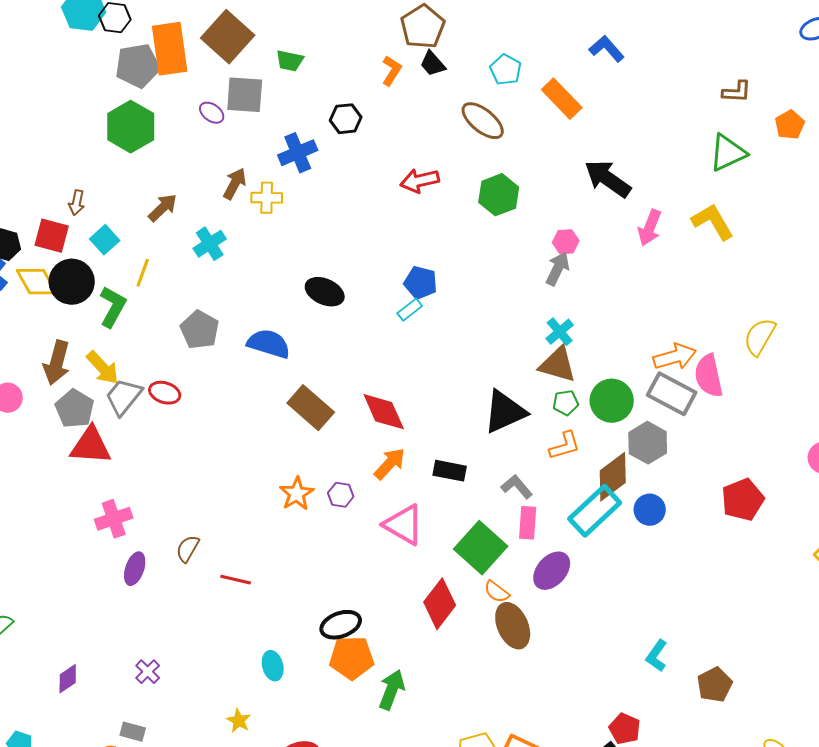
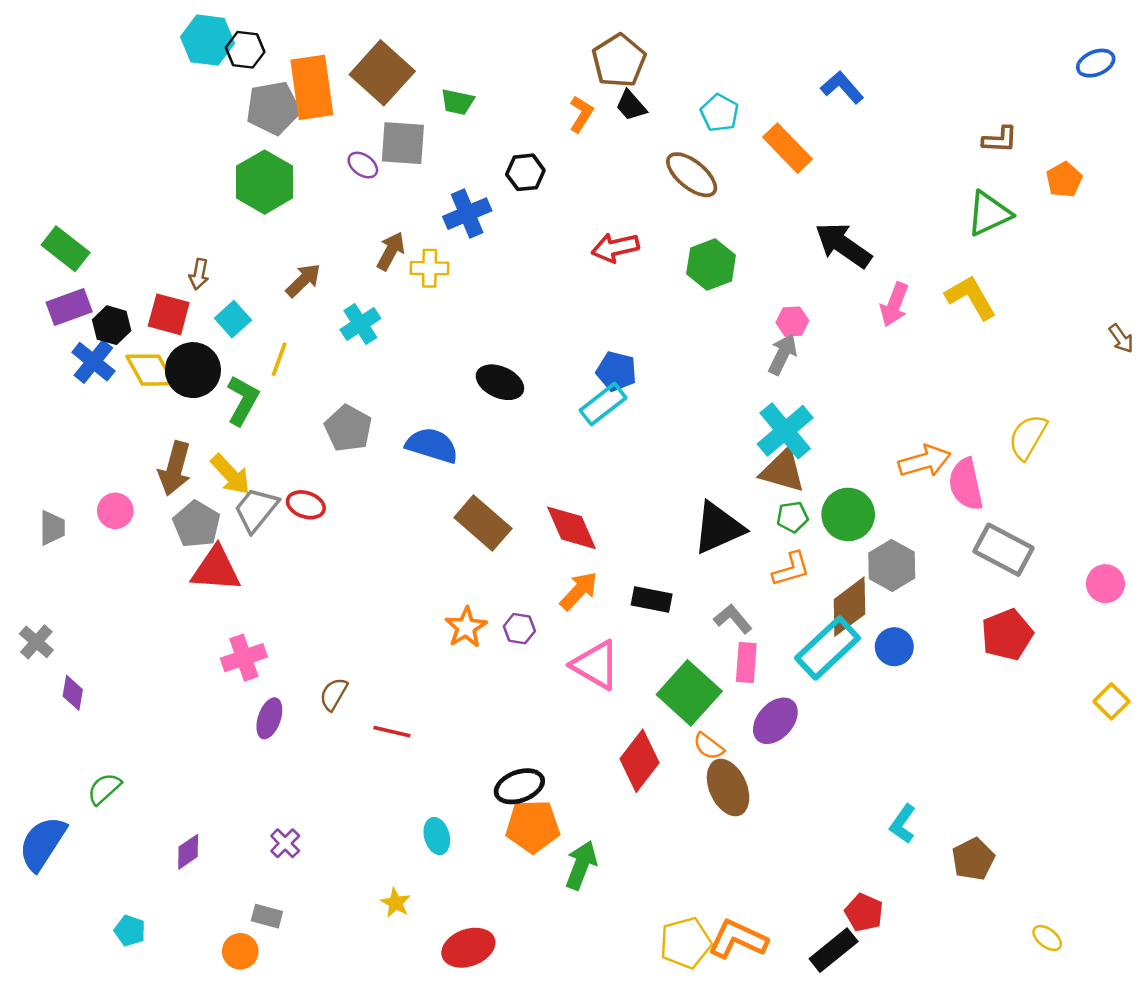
cyan rectangle: (410, 310) -> (603, 404), size x1.5
cyan cross: (560, 332) -> (785, 431), size x1.6
gray rectangle: (672, 394) -> (1003, 550), moved

